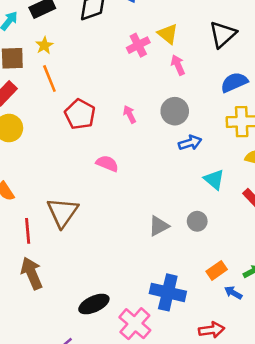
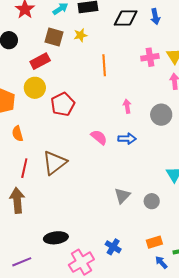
orange line: (49, 79) -> (104, 65), moved
red pentagon: (80, 114) -> (63, 104), moved
blue arrow: (190, 143) -> (127, 139), moved
gray triangle: (159, 226) -> (122, 196), turned -36
blue cross: (168, 292) -> (113, 247), size x0.6

